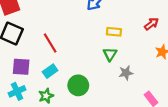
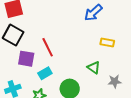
green triangle: (110, 54) -> (94, 68), moved, turned -32
purple square: (21, 67) -> (26, 59), moved

